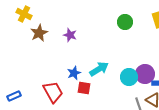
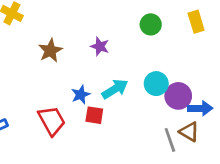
brown star: (39, 33) -> (50, 51), moved
purple star: (70, 35) -> (100, 46), moved
cyan circle: (129, 77) -> (156, 84), moved

